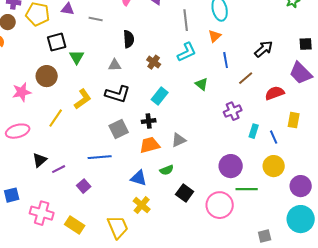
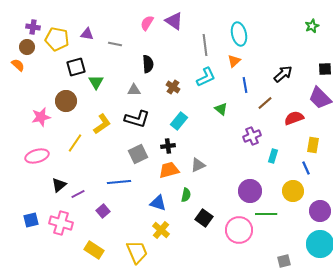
blue line: (274, 137) -> (306, 168), moved
green semicircle: (167, 170) -> (186, 195), turned -56
pink cross: (42, 213) -> (61, 223), moved

